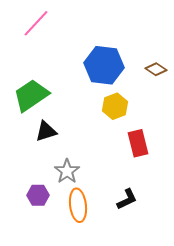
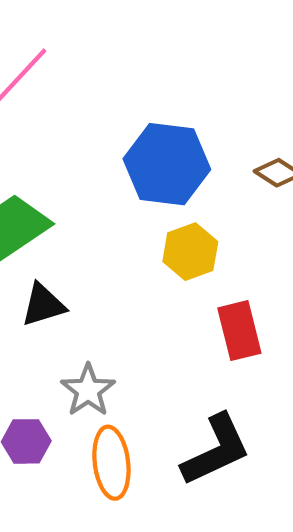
black L-shape: (127, 199) -> (216, 450), size x1.6

